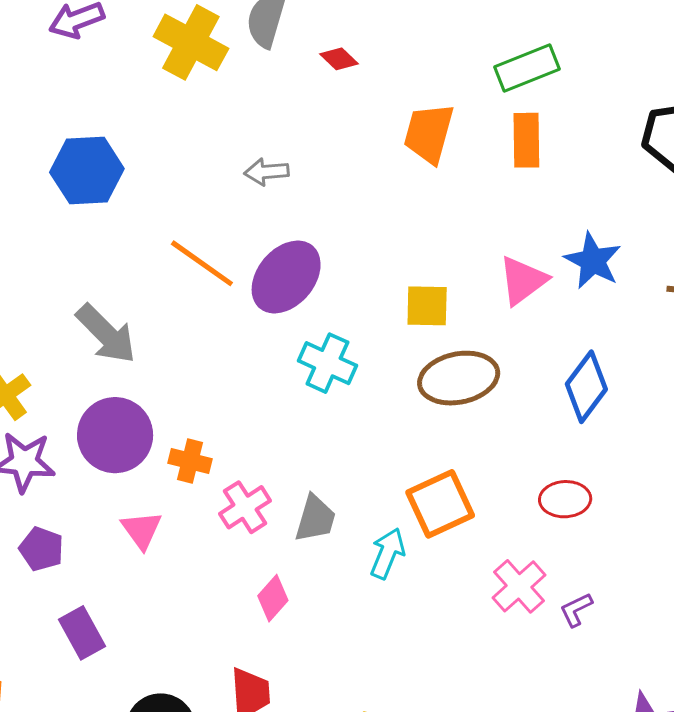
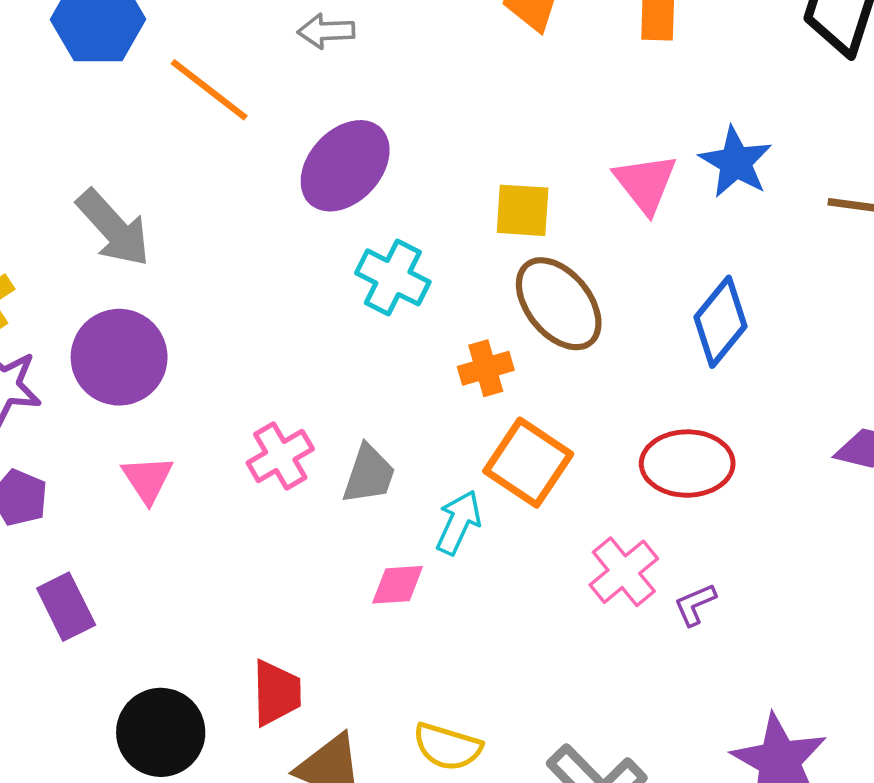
orange line: (202, 263) -> (209, 90), moved
pink triangle: (523, 280) -> (646, 183), turned -34
brown ellipse: (459, 378) -> (559, 304), turned 60
orange cross: (190, 461) -> (486, 368), moved, turned -33
red ellipse: (565, 499) -> (687, 464), size x1.4
orange square: (440, 504) -> (528, 463), turned -34
pink diamond: (273, 598) -> (398, 585), moved, turned 42

